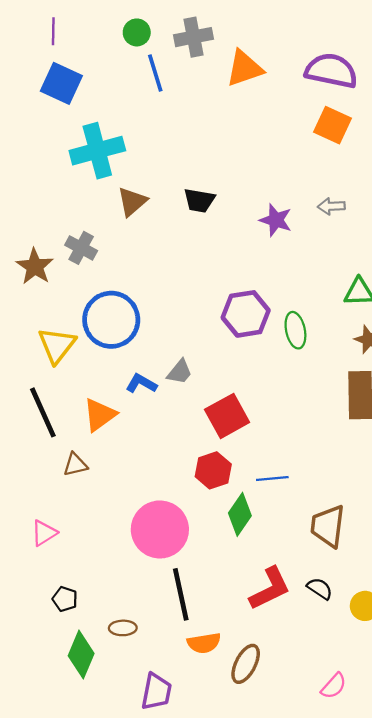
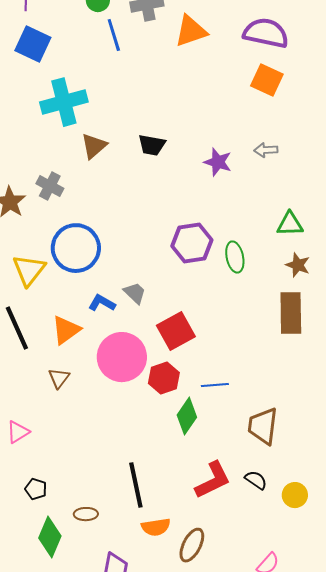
gray trapezoid: (180, 372) -> (135, 293), turned -85
brown triangle: (75, 465) -> (59, 378), moved, turned -40
pink circle: (160, 529) -> (122, 357), moved

